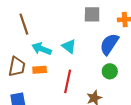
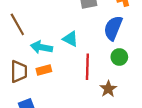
red line: (68, 81) -> (87, 67), moved

